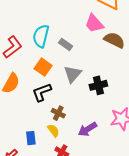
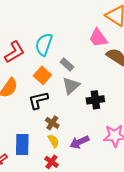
gray rectangle: (66, 44) -> (67, 64), moved
yellow semicircle: (53, 130) -> (53, 141), moved
blue rectangle: (31, 138) -> (22, 145), size x1.5

